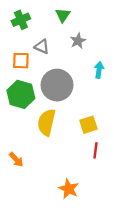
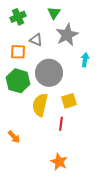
gray star: (78, 41) -> (67, 35), size x1.6
yellow square: (88, 125) -> (69, 101), moved
red line: (95, 150) -> (61, 124), moved

